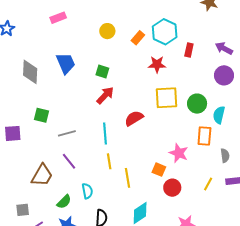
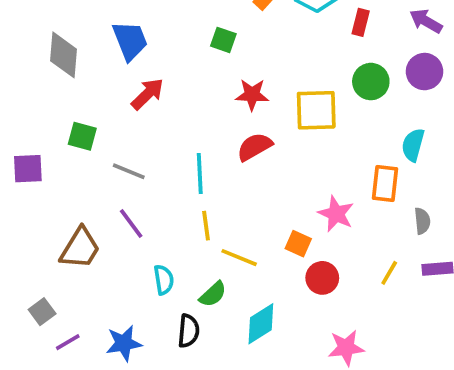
red star: (157, 64) -> (252, 95), moved
green square: (102, 72) -> (223, 40), moved
red arrow: (105, 95) -> (147, 94), moved
green circle: (197, 104) -> (371, 82), moved
gray line: (67, 133) -> (129, 171), turned 36
yellow line: (127, 178) -> (239, 258), turned -60
green semicircle: (64, 202) -> (213, 294), moved
gray square: (23, 210) -> (42, 312), turned -32

